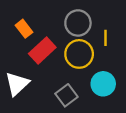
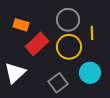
orange rectangle: (24, 29) -> (21, 25), turned -35

